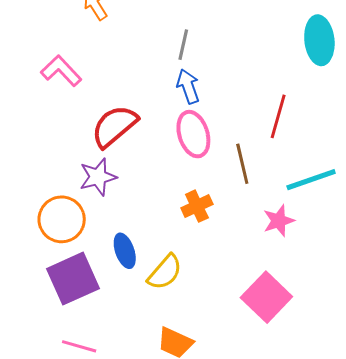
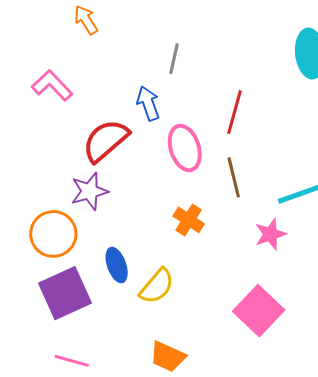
blue arrow: (188, 86) -> (148, 103), moved
red line: (278, 116) -> (234, 112), moved
orange cross: (197, 206) -> (189, 220), turned -32

